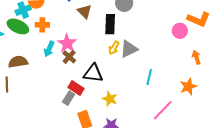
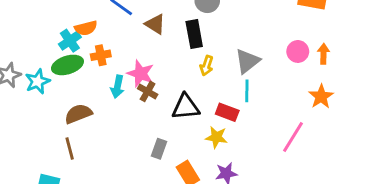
green ellipse: (18, 26) -> (67, 65), turned -30
pink circle: (180, 31) -> (298, 51), moved
gray triangle: (129, 49) -> (247, 61), moved
orange arrow: (196, 57) -> (323, 54), turned 32
cyan line: (149, 77) -> (247, 91), moved
red rectangle: (76, 88) -> (227, 112), moved

